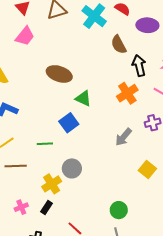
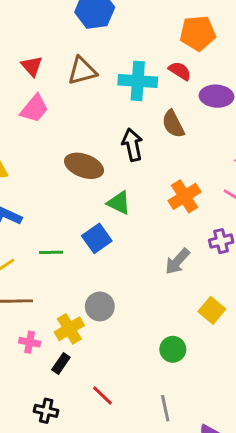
cyan cross: (94, 16) -> (138, 81), turned -35
black arrow: (139, 65) -> (132, 145), moved
green line: (45, 144) -> (51, 252), moved
pink cross: (21, 207) -> (30, 342), moved, turned 32
green circle: (119, 210) -> (173, 349), moved

